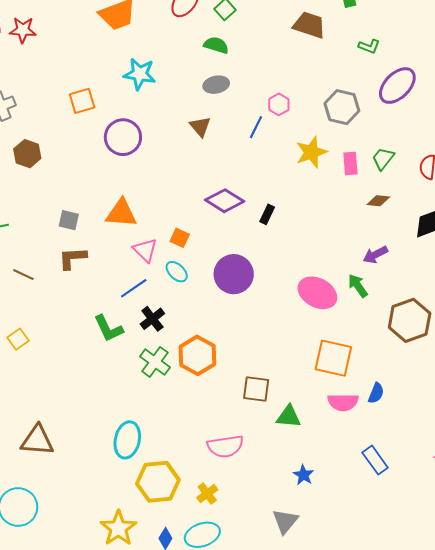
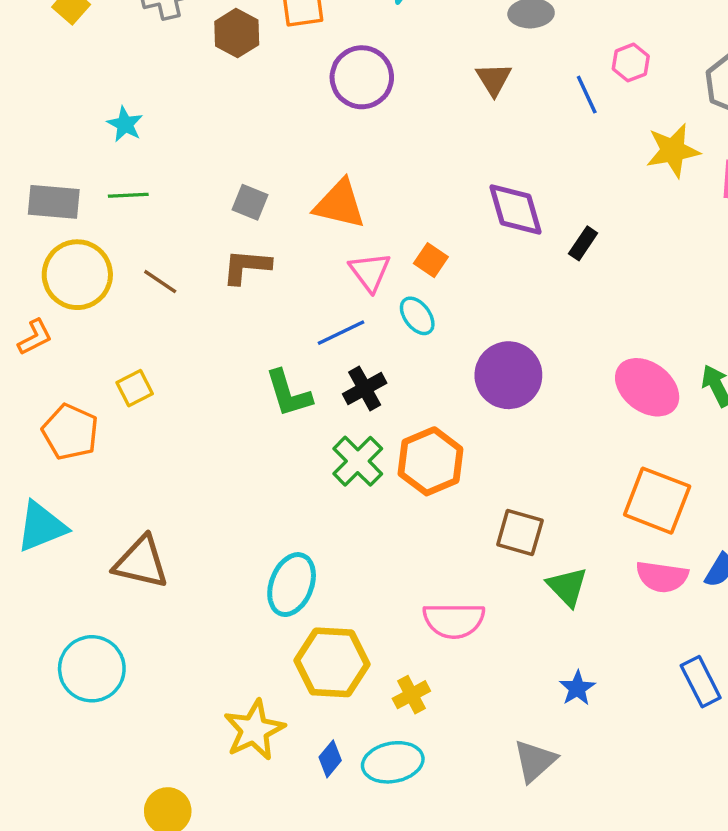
blue line: (256, 127) -> (587, 95), turned -60
brown hexagon: (27, 154) -> (237, 33), moved
purple diamond: (225, 201) -> (515, 209), turned 33
purple circle: (234, 274) -> (508, 375), moved
green triangle: (289, 417) -> (567, 587), turned 32

